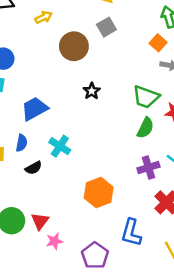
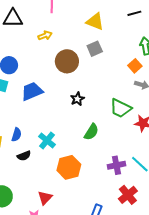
blue trapezoid: (35, 109) -> (32, 91), moved
green semicircle: (145, 128) -> (91, 132), moved
orange hexagon: (99, 193) -> (69, 167), moved
red triangle: (40, 221) -> (45, 198), moved

